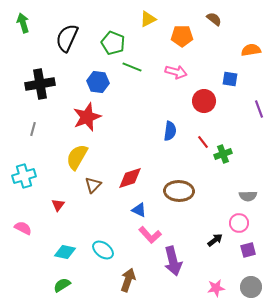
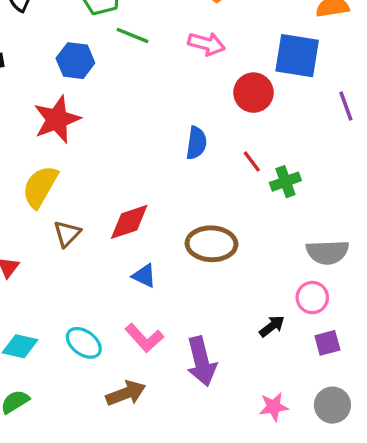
blue square: (230, 79) -> (297, 56), size x1.8
gray semicircle: (248, 196) -> (327, 252), size x1.4
pink L-shape: (150, 235) -> (144, 338), moved
brown arrow: (128, 280) -> (126, 393), turned 50

